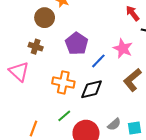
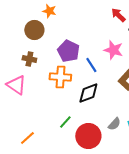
blue line: (98, 61) -> (91, 65), turned -70
orange cross: (63, 82) -> (60, 77), moved
orange line: (33, 129) -> (27, 138), moved, turned 35

